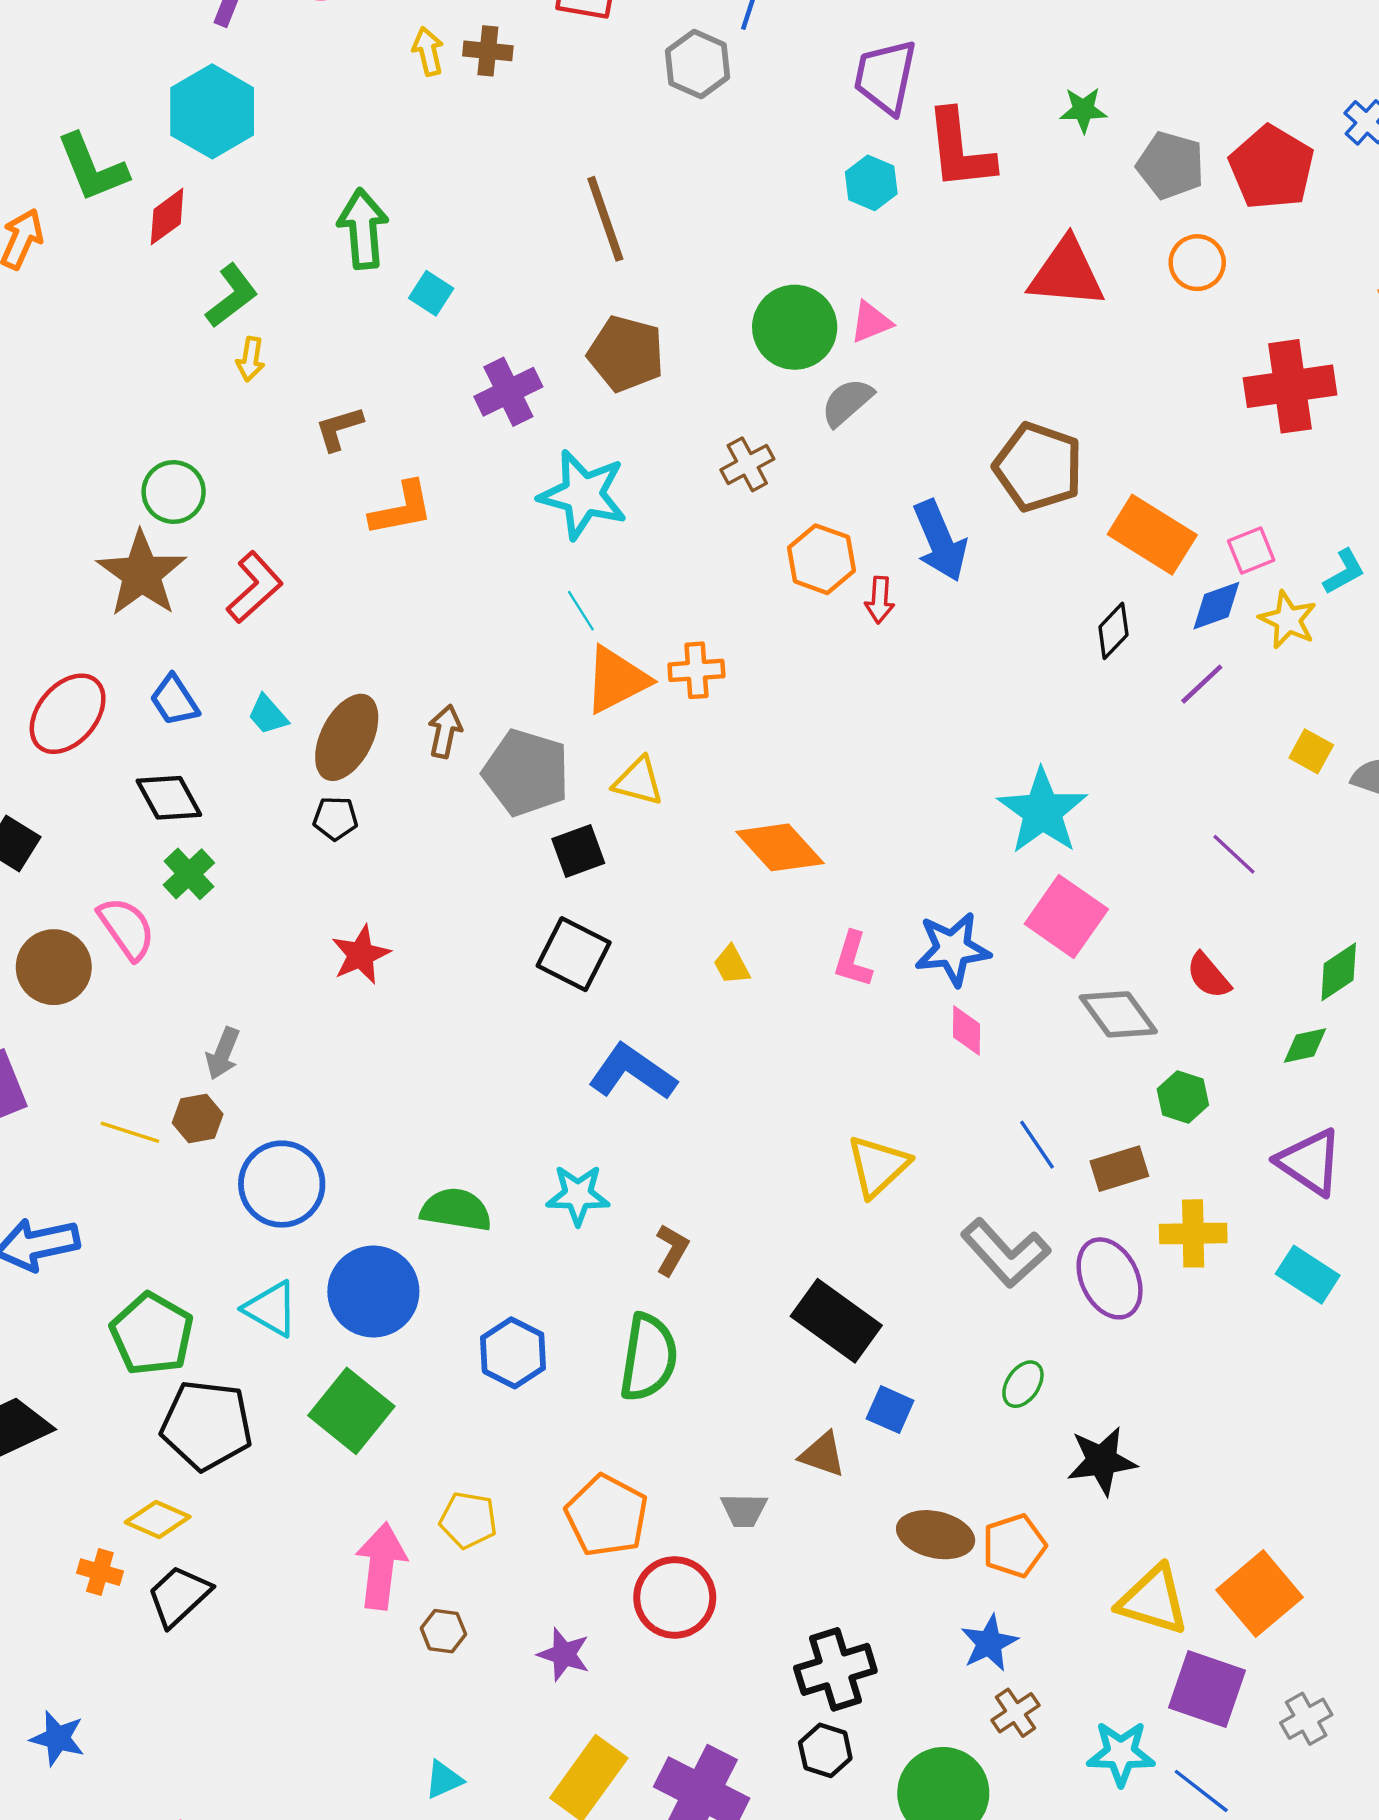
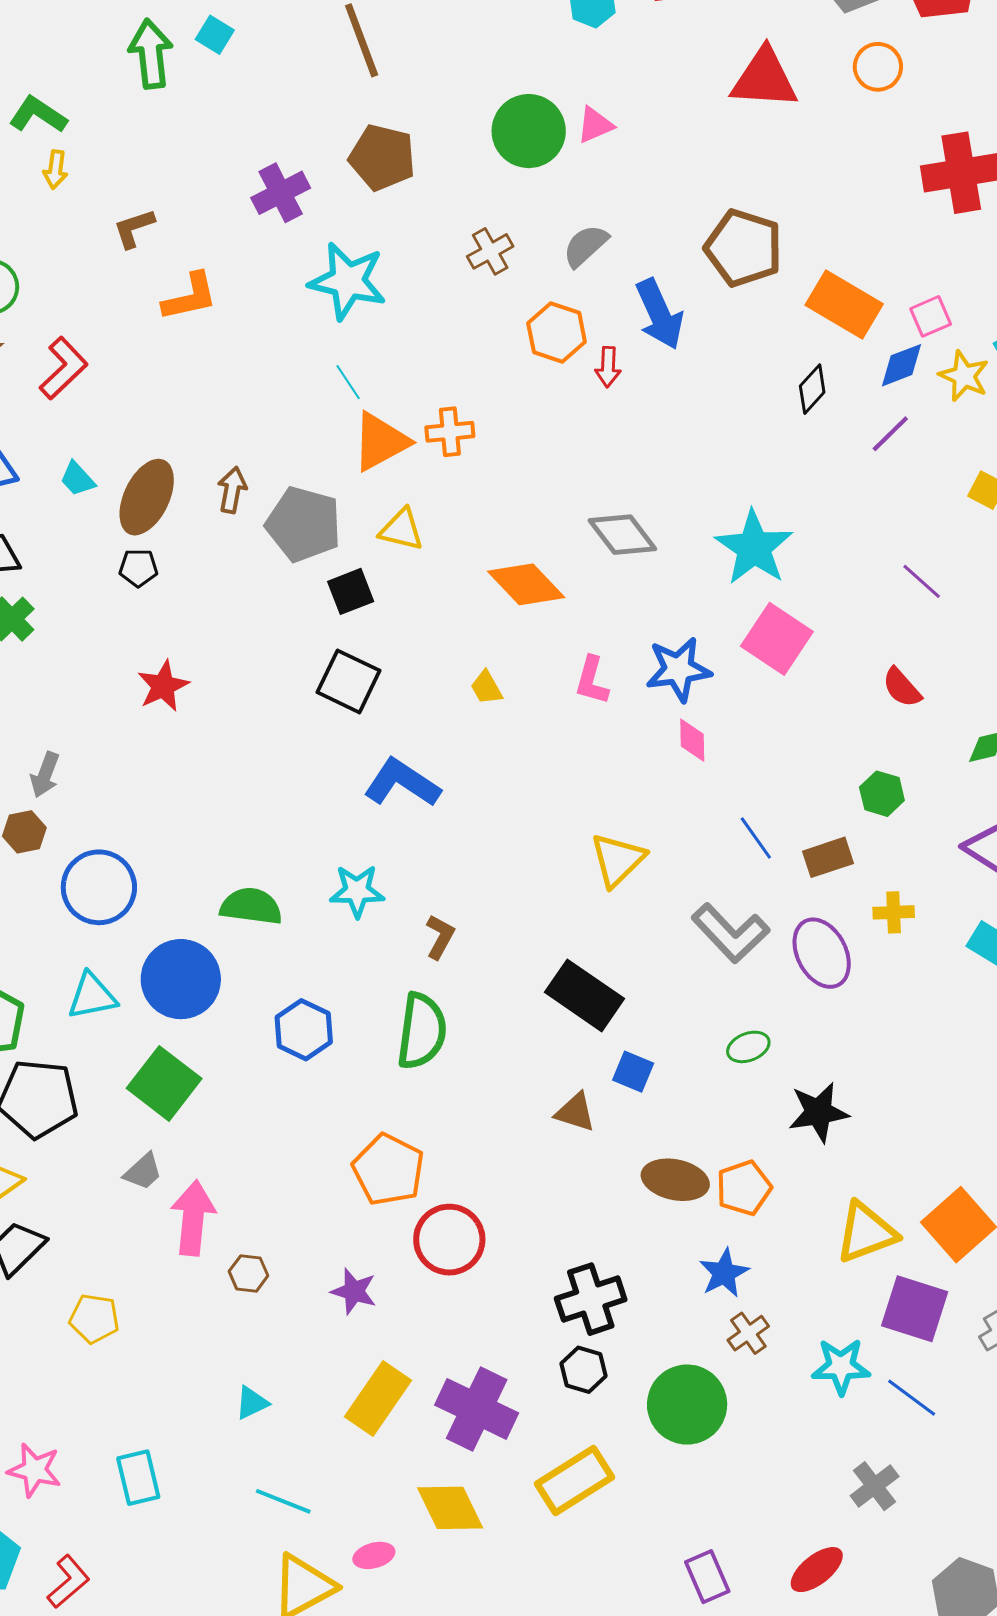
cyan square: (431, 293) -> (215, 35), moved
green L-shape: (232, 296) -> (38, 115), turned -108
gray semicircle: (847, 402) -> (586, 246), moved
gray diamond: (1118, 1014) -> (622, 535), moved
yellow cross: (1193, 1233) -> (894, 912), size x0.7
cyan triangle: (271, 1309) -> (92, 996), turned -40
green ellipse: (1023, 1384) -> (748, 1047), turned 36
gray trapezoid: (744, 1510) -> (143, 1172), moved, turned -42
yellow pentagon: (468, 1520) -> (94, 1319), moved
yellow triangle: (1153, 1600) -> (866, 1232), turned -36

